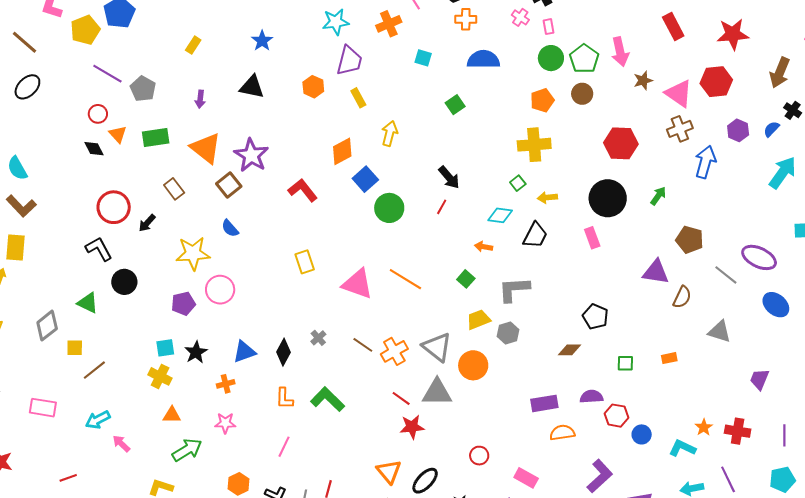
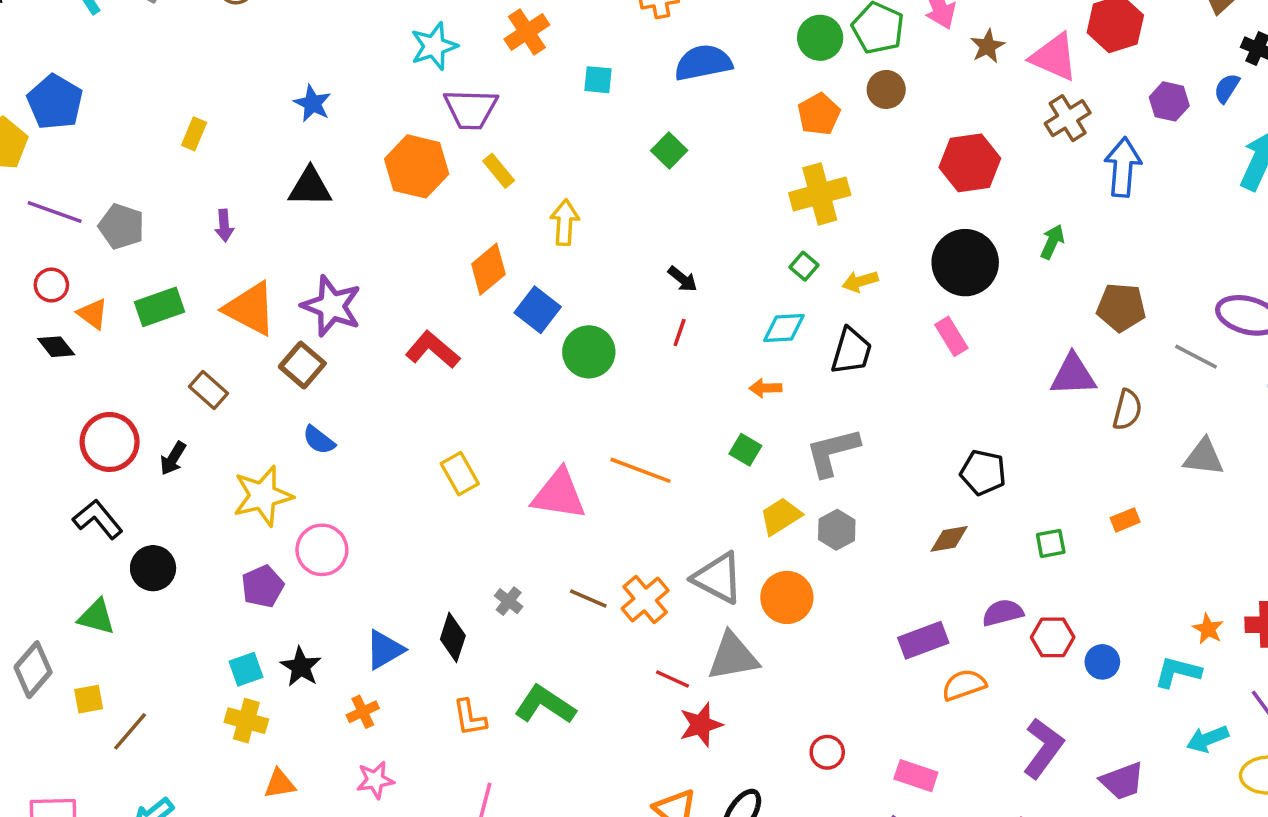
purple trapezoid: (349, 61) -> (471, 109), turned 88
orange hexagon: (313, 87) -> (417, 166), size x1.6
black arrow: (449, 177) -> (683, 279), size x0.7

